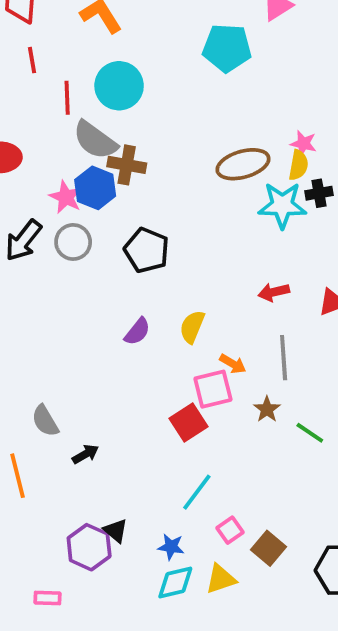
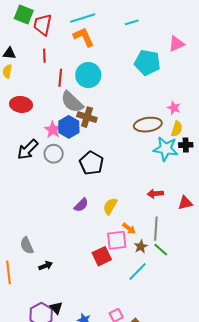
pink star: (303, 144) -> (174, 108), moved
brown star: (267, 409) -> (141, 247), moved
green line: (310, 433) -> (161, 250), moved
cyan line: (197, 492) -> (138, 271), moved

